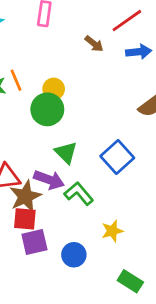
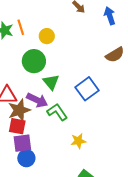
blue arrow: (139, 52) -> (110, 16), turned -108
green circle: (47, 109) -> (34, 61), moved
blue circle: (74, 255) -> (26, 158), moved

